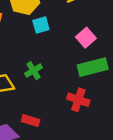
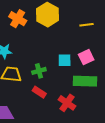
cyan square: (41, 25) -> (65, 60), moved
red rectangle: (31, 121) -> (39, 92), moved

